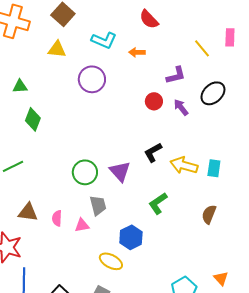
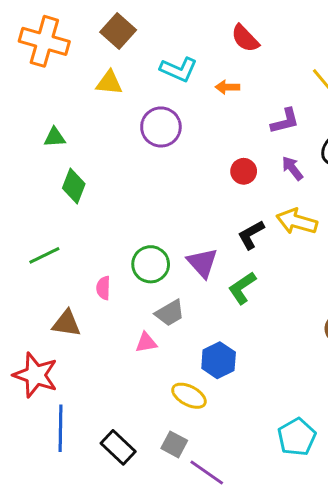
red circle: (154, 101) -> (244, 171), moved
yellow arrow: (184, 165) -> (297, 221), moved
green L-shape: (158, 203) -> (242, 288), moved
gray trapezoid: (98, 205) -> (170, 313), turned 75
pink semicircle: (57, 218) -> (103, 288), moved

